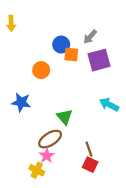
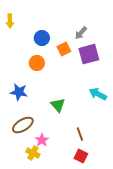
blue circle: (61, 44) -> (42, 38), moved
orange square: (71, 55) -> (64, 49), turned -32
brown ellipse: (50, 139) -> (23, 125), moved
red square: (90, 165) -> (81, 156), moved

